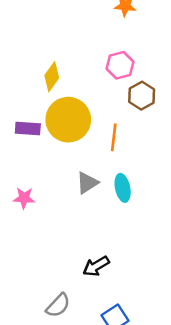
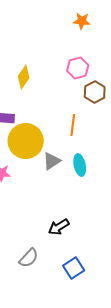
yellow circle: (68, 120) -> (26, 141), moved

